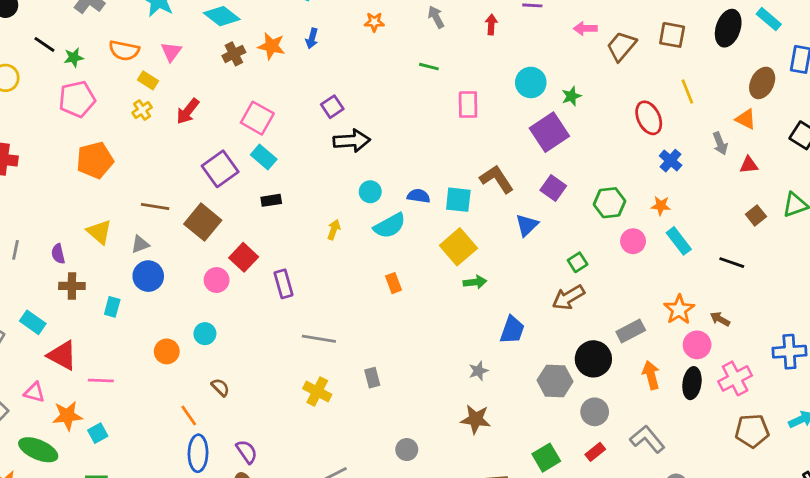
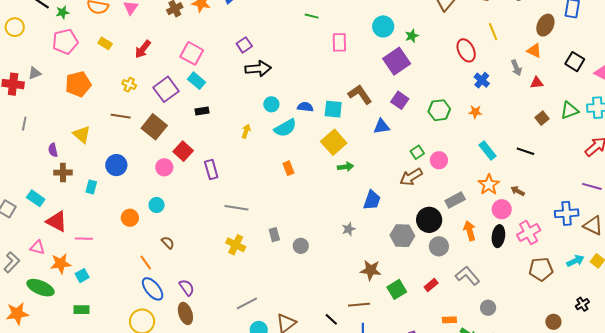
yellow rectangle: (148, 80) -> (105, 43), moved
yellow cross: (142, 110) -> (129, 85), moved, turned -32
blue triangle: (527, 225) -> (381, 126), turned 36
pink circle: (633, 241) -> (439, 160), moved
cyan rectangle: (679, 241) -> (487, 151), moved
gray triangle: (140, 244) -> (35, 73), moved
gray line: (15, 250) -> (24, 124), moved
gray circle: (595, 412) -> (439, 246), moved
brown star: (476, 419) -> (371, 270), moved
gray circle: (407, 450) -> (301, 246), moved
blue ellipse: (198, 453) -> (153, 289), turned -40

